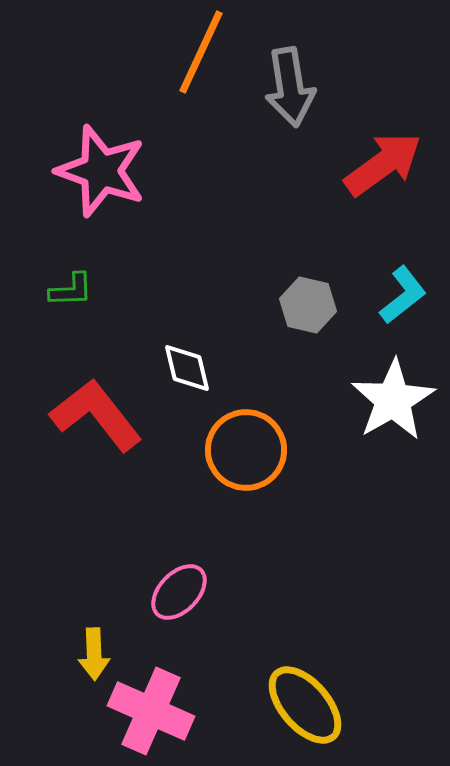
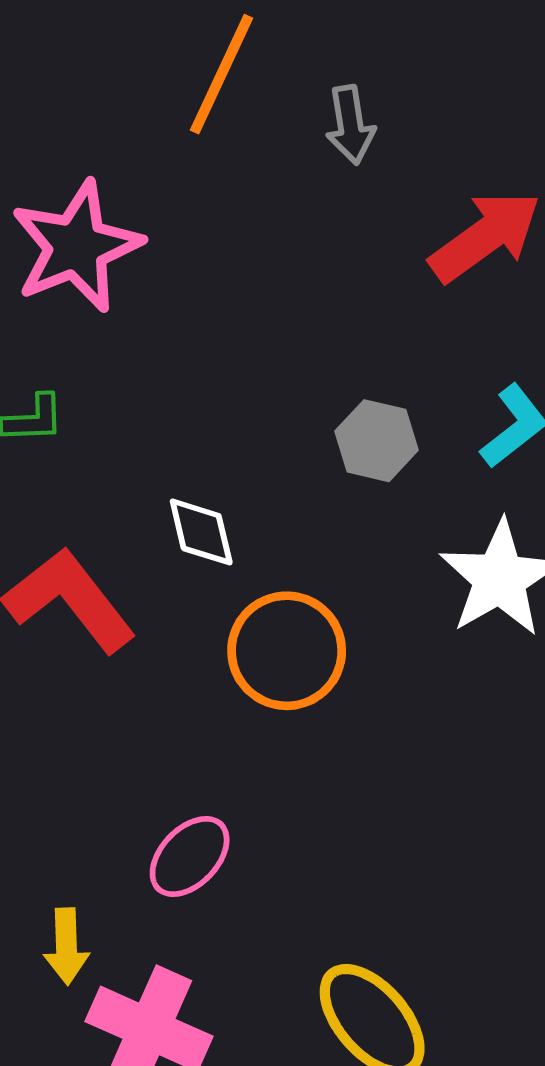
gray arrow: (290, 87) -> (350, 125), size x0.7
pink star: (101, 171) -> (77, 247), turned 30

